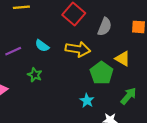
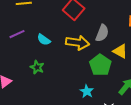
gray semicircle: (105, 27) -> (102, 33), moved
purple line: (13, 51) -> (17, 34), moved

